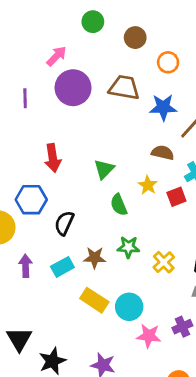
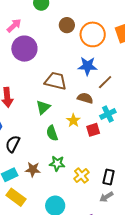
brown circle: (135, 38) -> (67, 25), moved
orange circle: (168, 62) -> (93, 34), size x1.6
brown trapezoid: (124, 87) -> (56, 81), moved
yellow rectangle: (94, 300) -> (16, 197), moved

